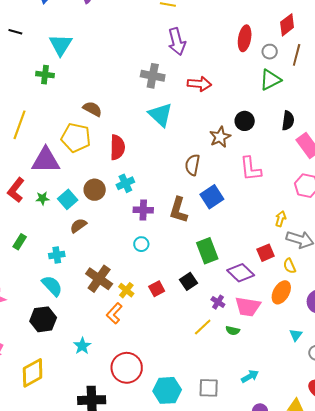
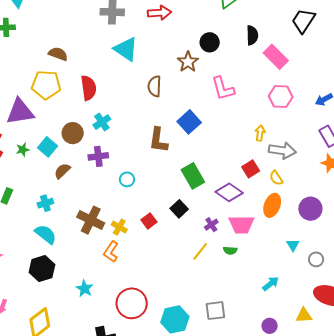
brown semicircle: (192, 165) -> (155, 86), moved
purple cross: (143, 210) -> (98, 156), moved
purple cross: (218, 302) -> (211, 225), turned 32
cyan arrow: (250, 376) -> (271, 284), moved

